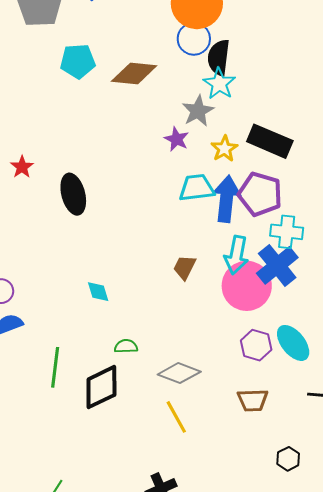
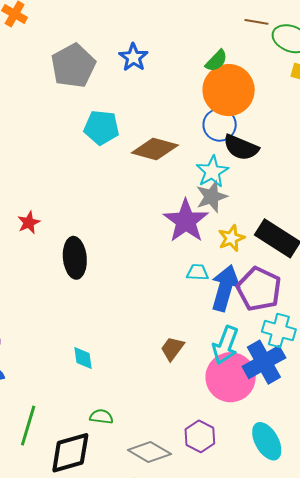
black semicircle: (219, 58) -> (241, 147), turned -84
cyan star: (219, 84) -> (212, 172), moved
purple star: (177, 139) -> (186, 221), size x1.8
cyan trapezoid: (197, 188) -> (197, 272), size x0.6
purple hexagon: (256, 345) -> (200, 436), moved

